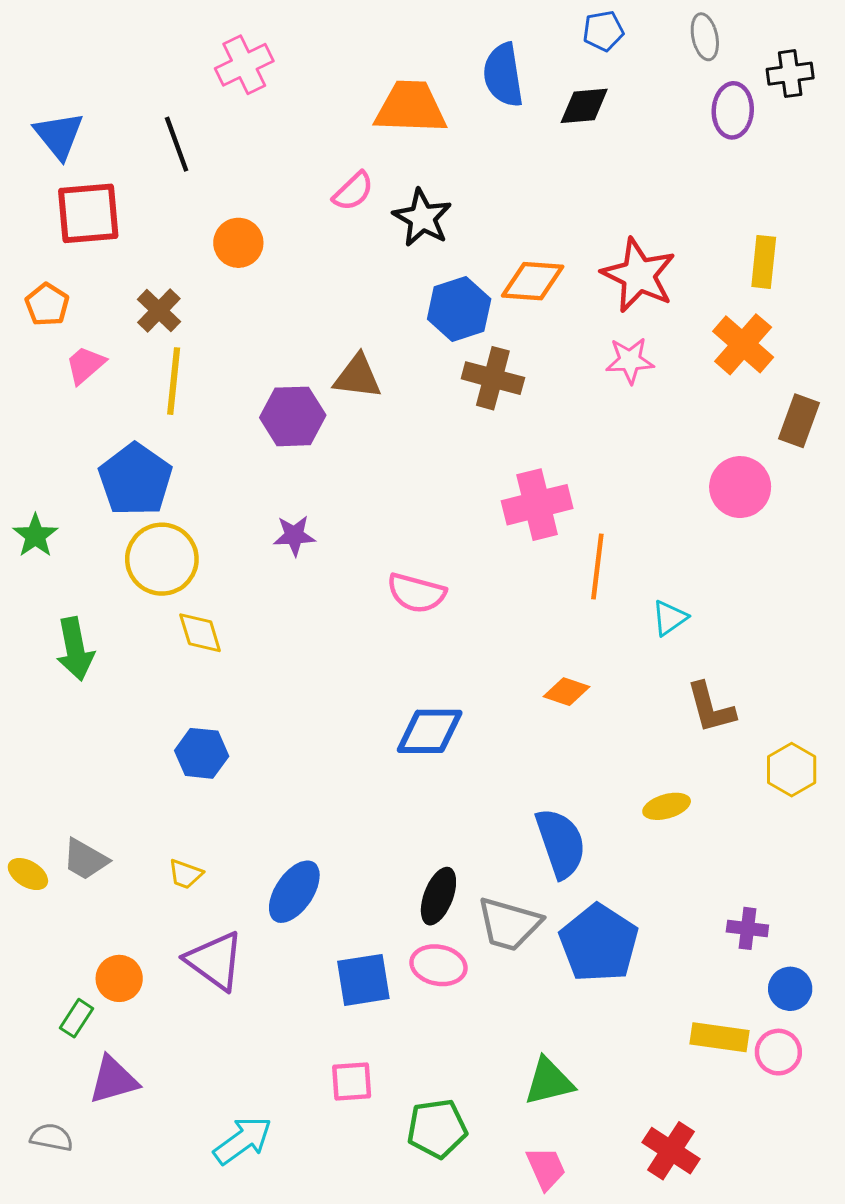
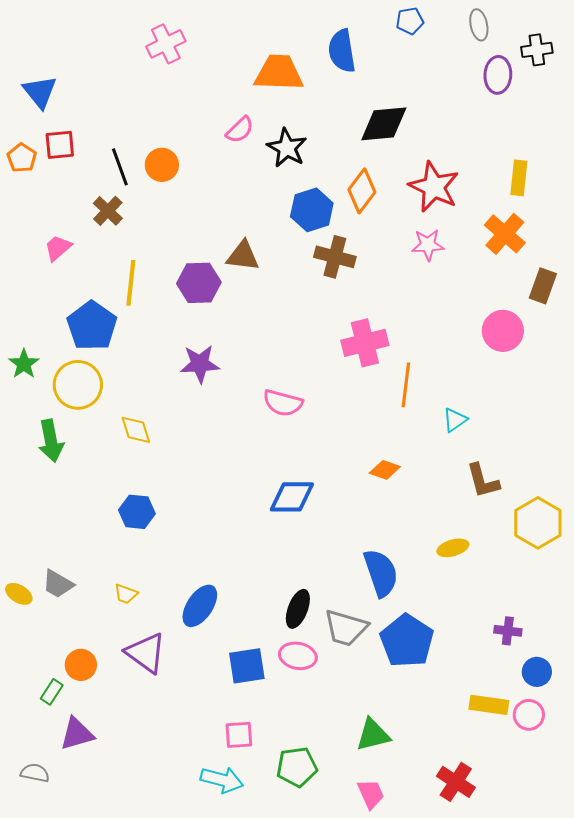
black diamond: (584, 106) -> (384, 124), moved, size x1.4
black line: (177, 144) -> (120, 167), moved
red square: (88, 213) -> (60, 145), size x0.7
orange diamond: (533, 281) -> (362, 191), turned -57
orange pentagon: (47, 305) -> (22, 158), moved
yellow line: (174, 381) -> (131, 283), moved
purple star: (294, 536) -> (200, 364), size x1.4
yellow circle: (162, 559) -> (78, 385), moved
yellow hexagon: (792, 770) -> (538, 523), size x1.4
cyan arrow: (243, 1140) -> (222, 780), moved, turned 51

